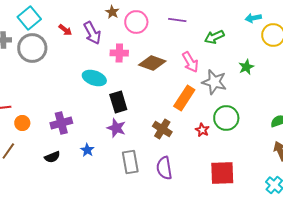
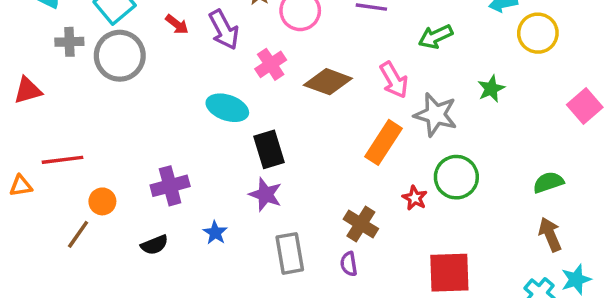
pink cross: (119, 53) -> (271, 64), turned -36
orange circle: (22, 123) -> (102, 201), moved
brown cross: (162, 129) -> (361, 224), moved
purple semicircle: (164, 168) -> (349, 264), size x0.6

